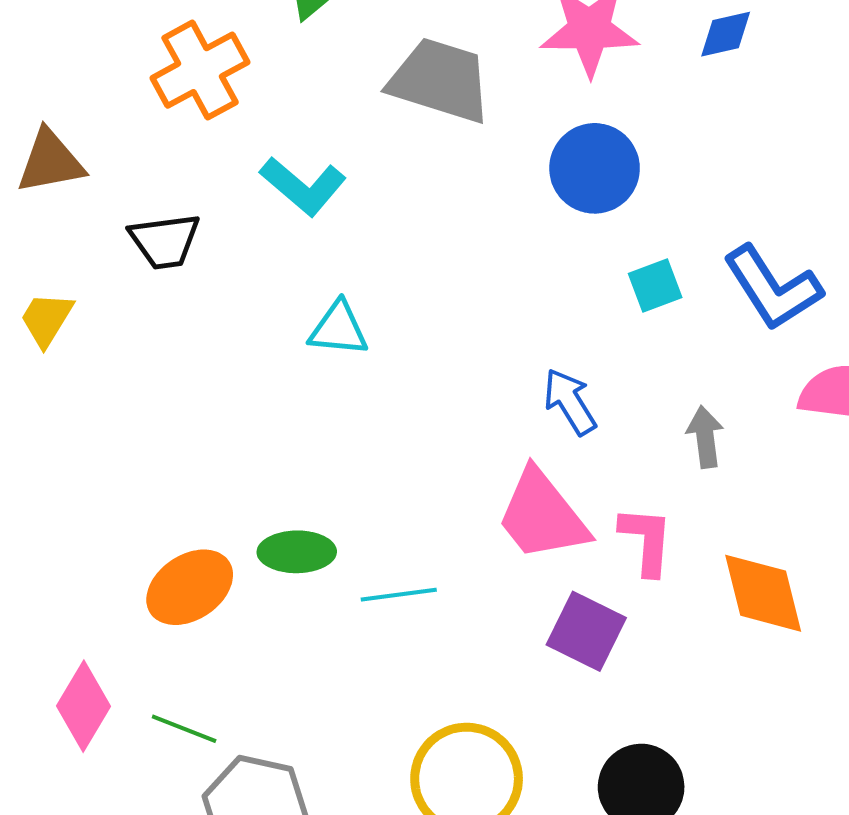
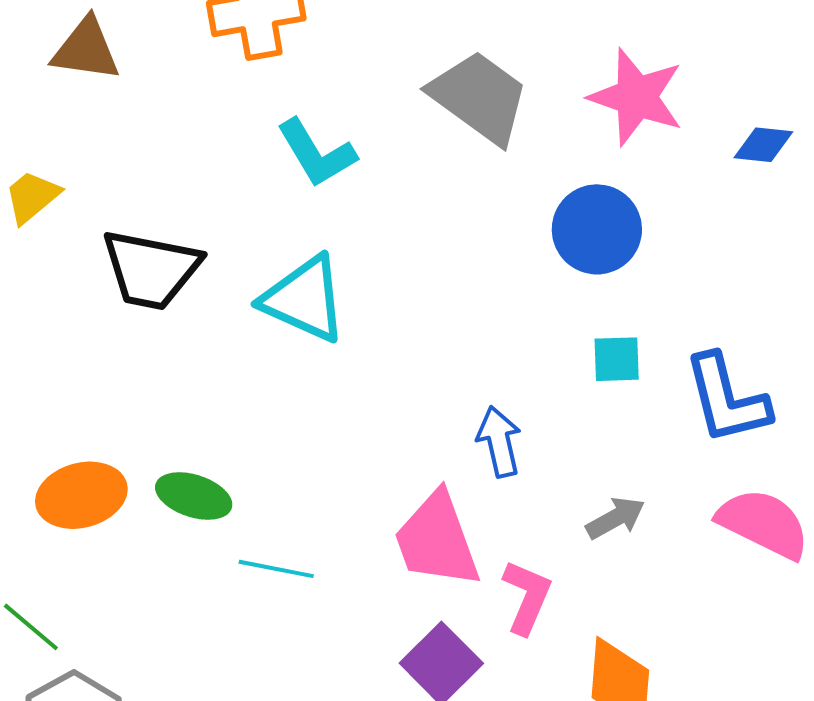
black trapezoid: (165, 241) -> (151, 269), moved, size x1.4
cyan triangle: (338, 329) -> (304, 299), size x1.5
gray arrow: (705, 437) -> (615, 518), turned 50

